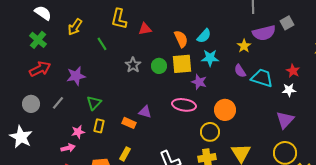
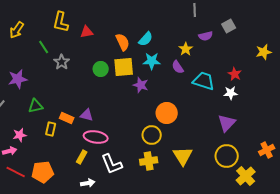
purple semicircle: (264, 33) -> (206, 36), size x0.6
gray star: (133, 65) -> (62, 62), moved
purple semicircle: (240, 71) -> (178, 67), moved
green triangle: (94, 103) -> (36, 106), turned 35
pink ellipse: (184, 105) -> (96, 137), moved
orange rectangle: (129, 123) -> (67, 118), moved
yellow rectangle: (99, 126) -> (51, 129), moved
yellow rectangle: (125, 154) -> (82, 157), moved

